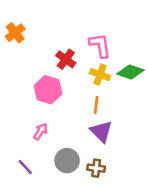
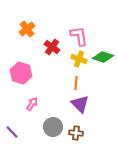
orange cross: (15, 33) -> (27, 29), moved
pink hexagon: (48, 90) -> (21, 73), moved
purple line: (25, 167) -> (12, 132), moved

